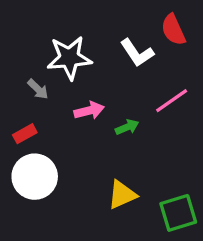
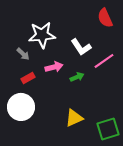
white L-shape: (137, 53) -> (81, 47), moved
red rectangle: (25, 134) -> (28, 78), moved

